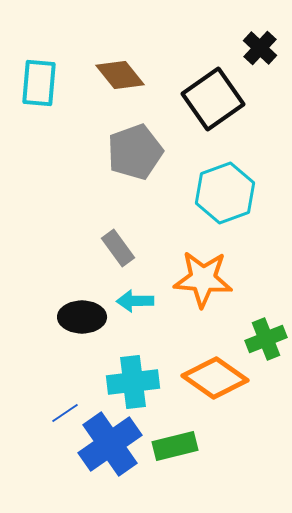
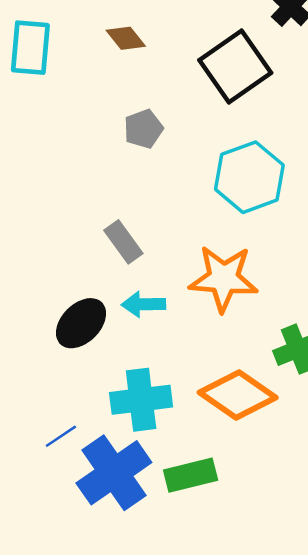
brown diamond: (120, 75) -> (126, 38), size x0.7
gray pentagon: (135, 152) -> (143, 129), size x0.6
black ellipse: (82, 317) -> (81, 323), turned -45

